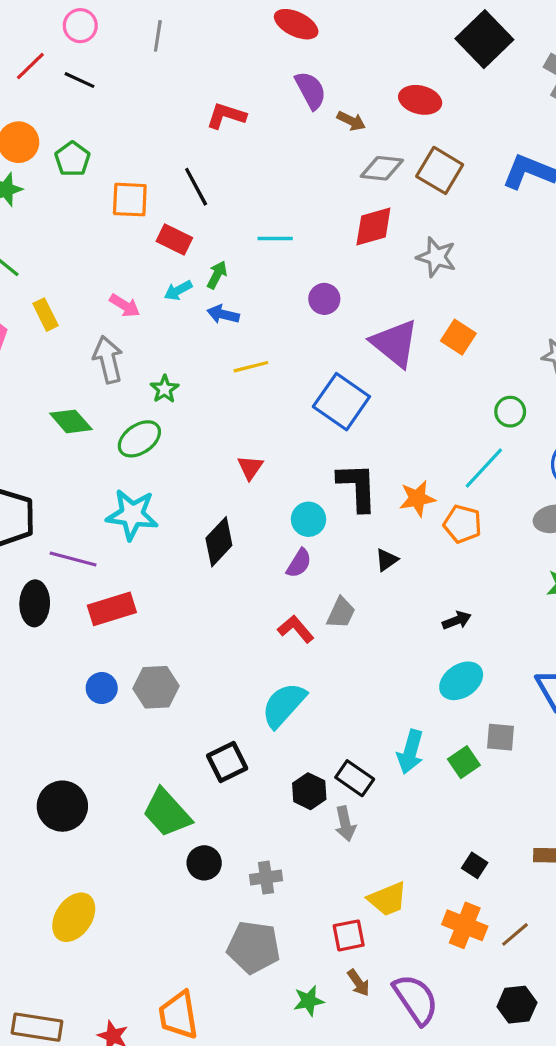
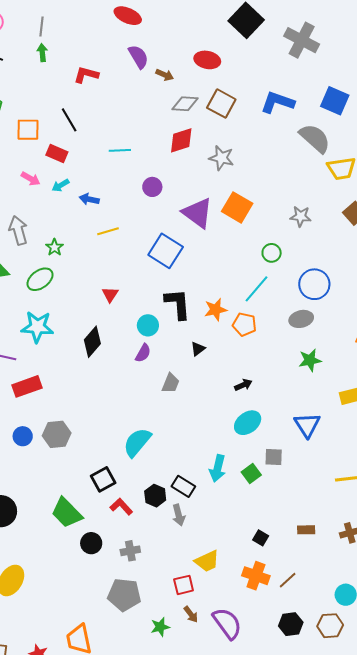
green arrow: (217, 275) -> (42, 53), moved, turned -30
pink arrow: (125, 306) -> (31, 179), moved
orange square: (458, 337) -> (237, 207), size x1.4
red L-shape: (296, 629) -> (121, 507), moved

